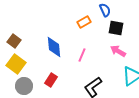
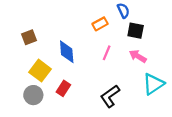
brown square: (14, 41) -> (29, 37), moved, turned 32
pink line: (82, 55) -> (107, 53), moved
yellow square: (16, 64) -> (40, 71), moved

